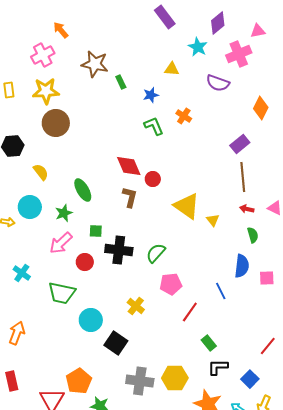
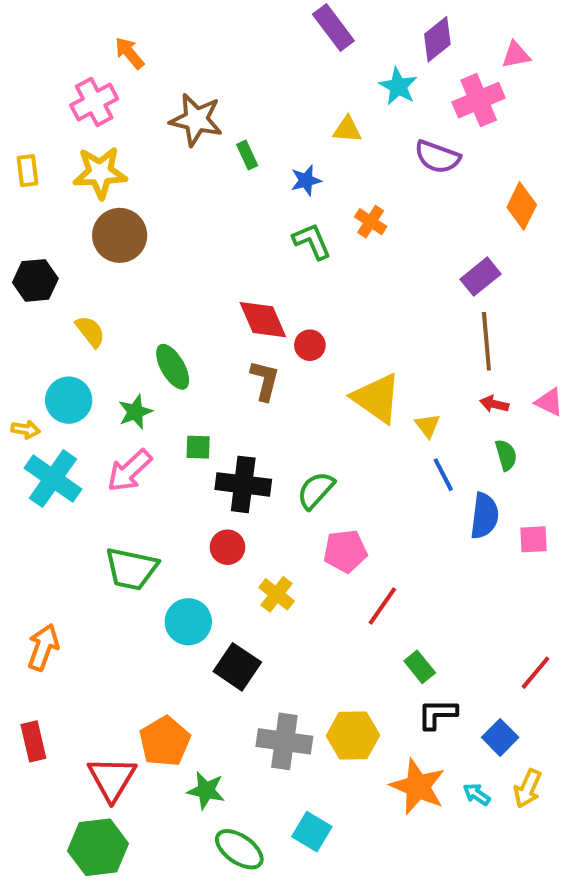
red circle: (85, 262) -> (228, 547), moved
cyan cross: (22, 273) -> (53, 479), moved, size x1.6
blue line: (221, 291) -> (443, 475), moved

